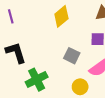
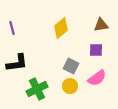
black L-shape: (16, 53) -> (17, 63), turned 100
yellow circle: (80, 87) -> (70, 86), moved

